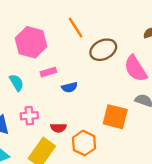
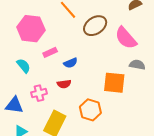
red semicircle: (58, 128) -> (64, 84), moved

